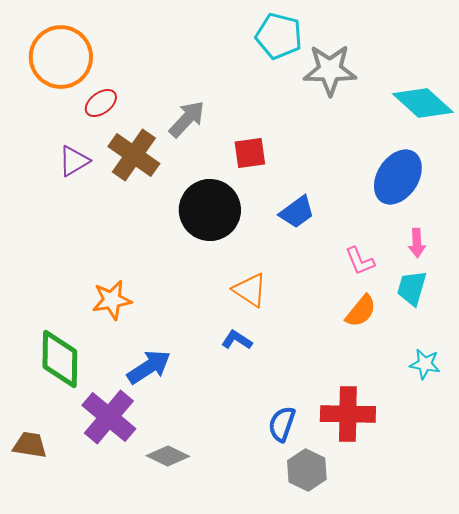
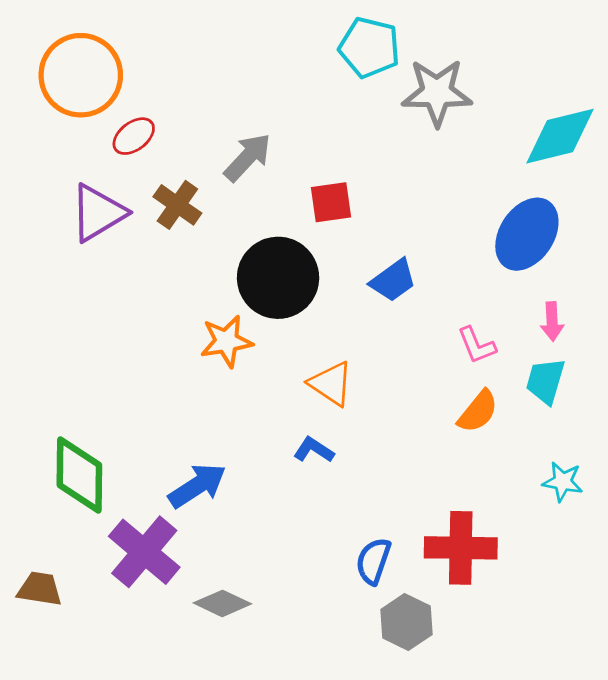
cyan diamond: (423, 103) -> (560, 136), turned -56
brown cross: (134, 155) -> (177, 205), size x0.7
purple triangle: (74, 161) -> (98, 213), size x1.4
orange star: (112, 300) -> (226, 341), moved

